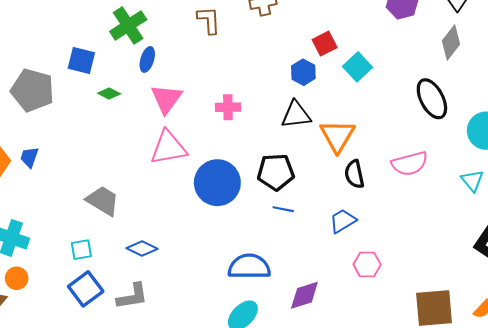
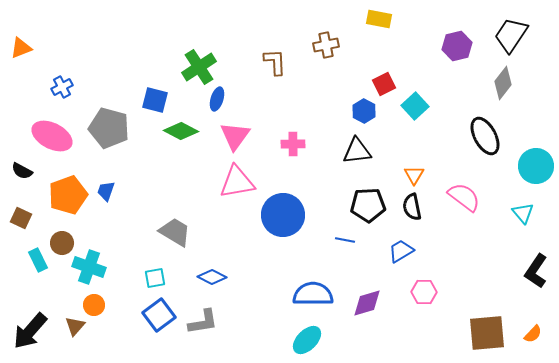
green diamond: (109, 93) -> (181, 131), size x1.6
orange triangle: (337, 136) -> (414, 175), moved, size x0.6
pink semicircle: (410, 164) -> (464, 197), turned -128
black pentagon: (276, 172) -> (368, 205), moved
purple diamond: (304, 295) -> (367, 303), moved

